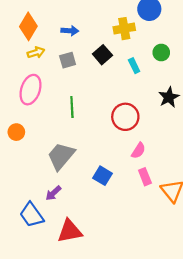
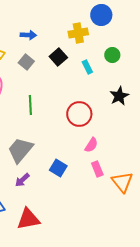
gray square: (68, 60) -> (26, 62), turned -35
purple arrow: (53, 193) -> (22, 180), moved

